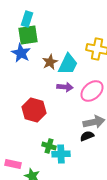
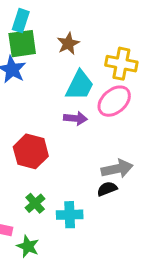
brown star: (50, 62) -> (68, 44), moved
pink ellipse: (92, 91) -> (114, 101), moved
green cross: (49, 146) -> (35, 203), moved, turned 32

